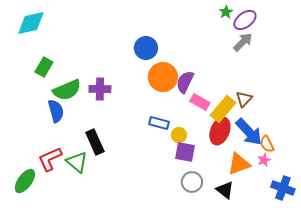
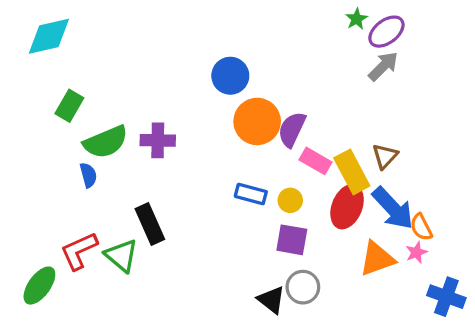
yellow rectangle: (223, 109) -> (352, 172), turned -68
blue semicircle: (56, 111) -> (88, 175), size x0.7
yellow circle: (179, 135) -> (290, 200), moved
black triangle: (225, 190) -> (271, 300), moved

